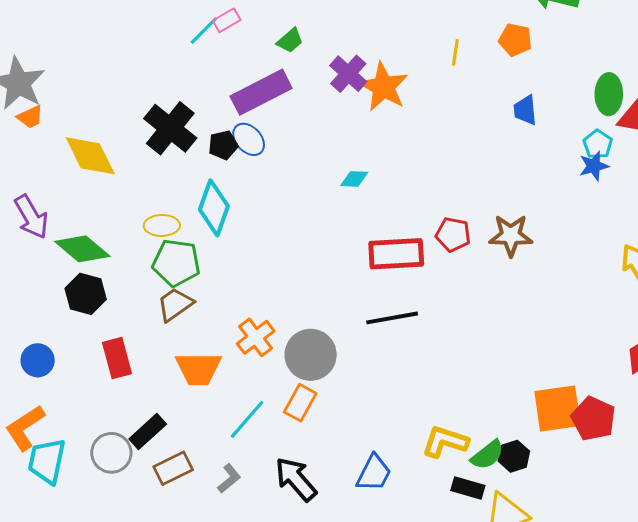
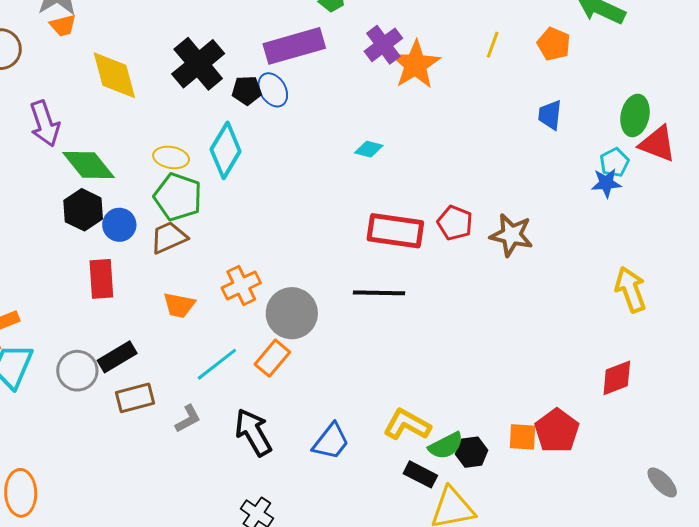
blue circle: (38, 360) -> (119, 225), moved
orange trapezoid: (198, 369) -> (179, 305), size x0.7
orange square: (558, 409) -> (522, 437), moved, size x0.6

